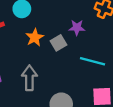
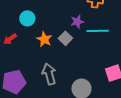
cyan line: (92, 61) -> (98, 31), moved

